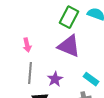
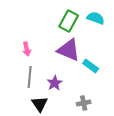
cyan rectangle: (91, 79) -> (91, 66), moved

